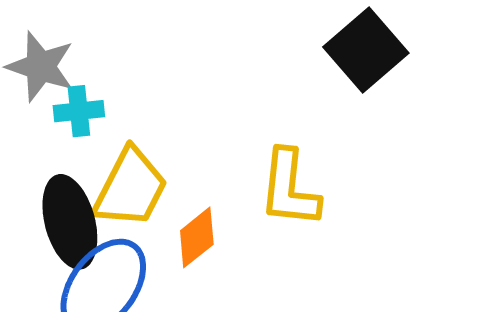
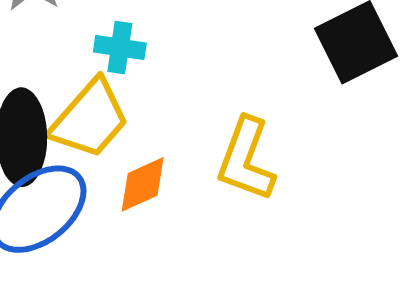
cyan cross: (79, 111) -> (120, 47), moved

